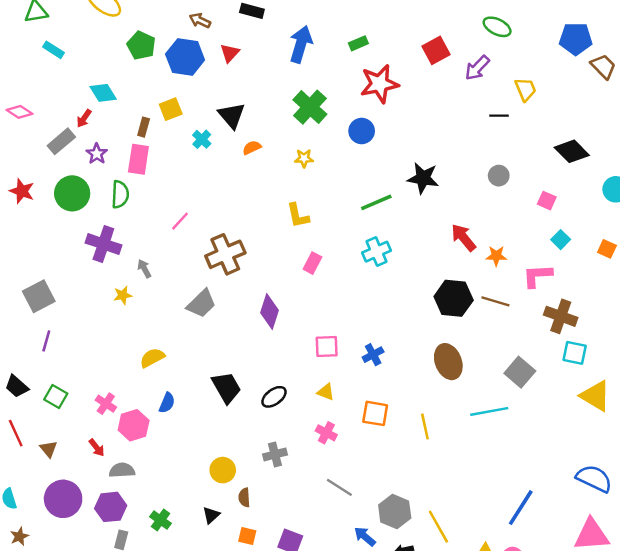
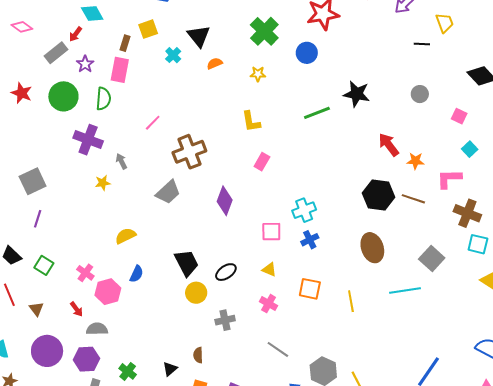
cyan cross: (377, 252) -> (304, 210), moved
yellow circle: (223, 470) -> (196, 293), moved

